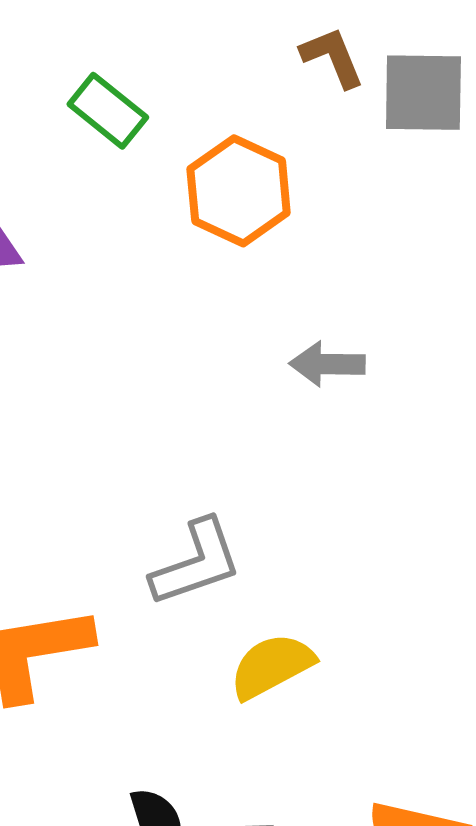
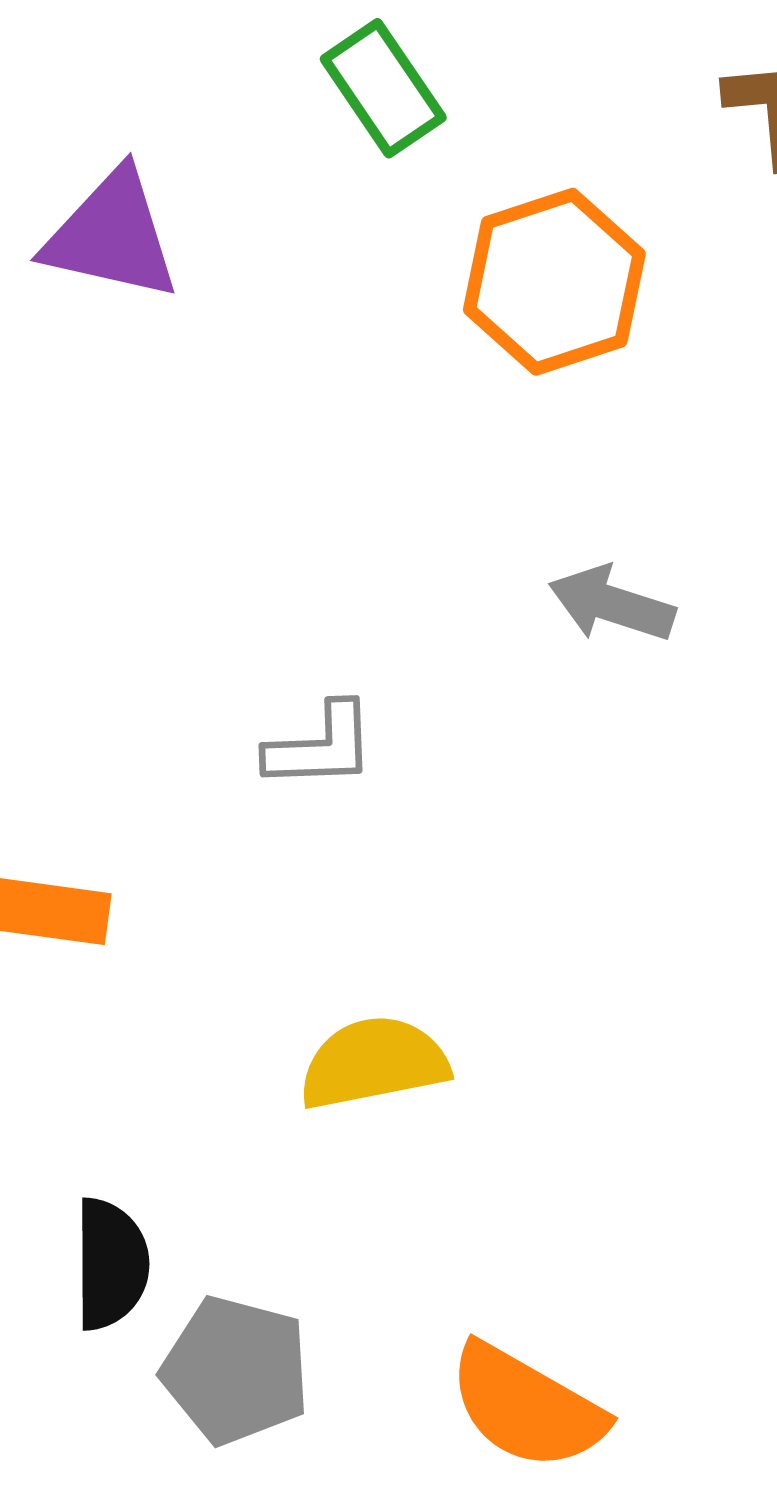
gray L-shape: (196, 563) -> (321, 746), moved, size x0.7

